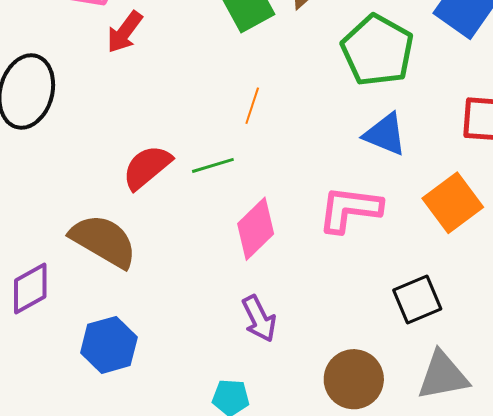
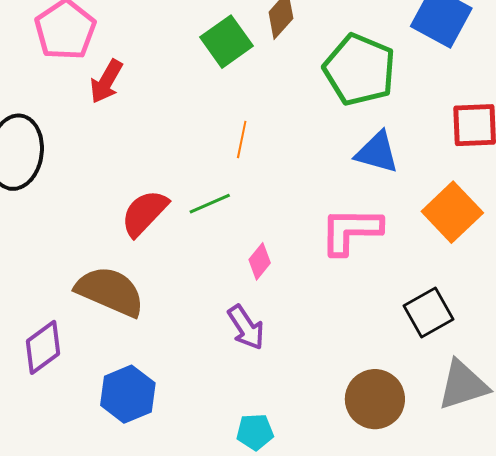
pink diamond: (256, 229) -> (260, 261), size x0.6
purple arrow: (259, 319) -> (246, 327), moved

